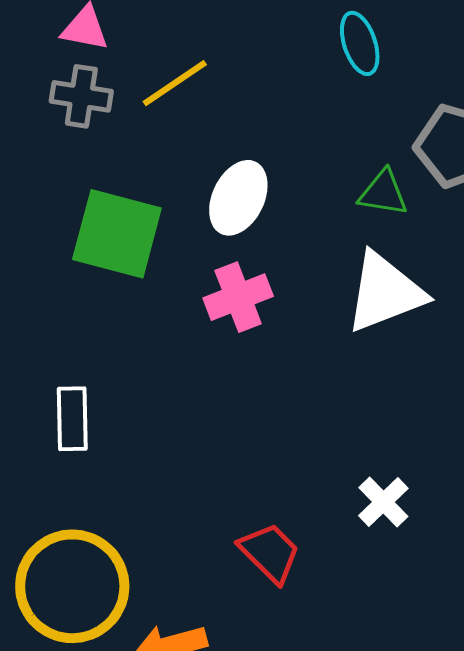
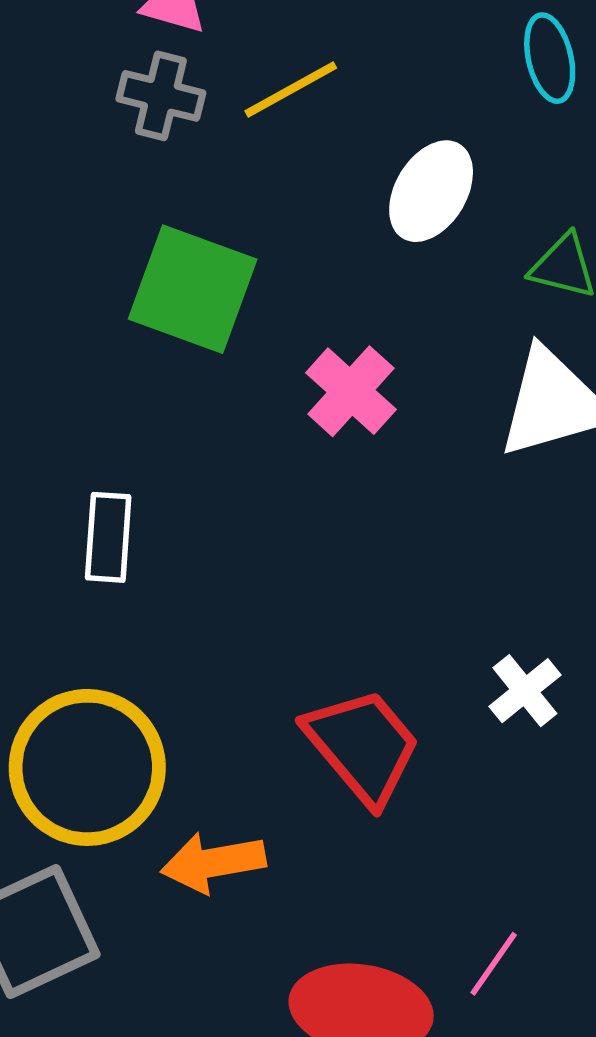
white ellipse: (238, 198) -> (431, 191), moved
pink cross: (238, 297) -> (351, 391), turned -32
red trapezoid: (270, 553) -> (363, 746), size x1.4

